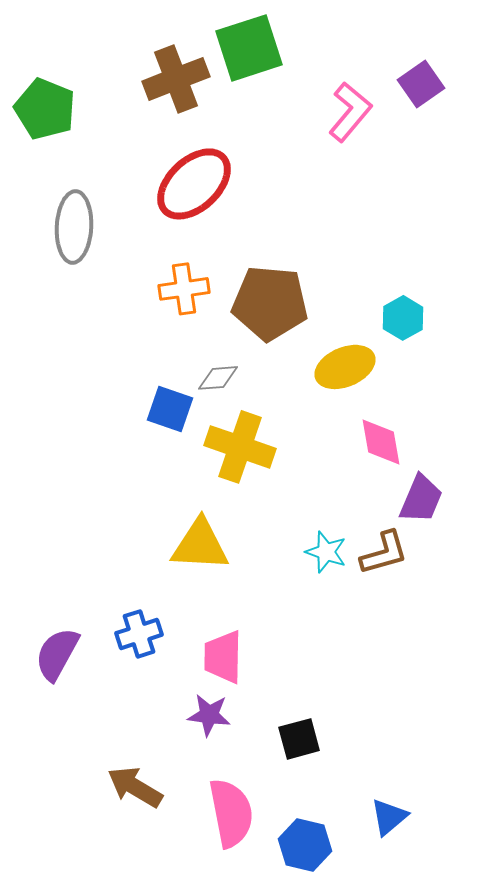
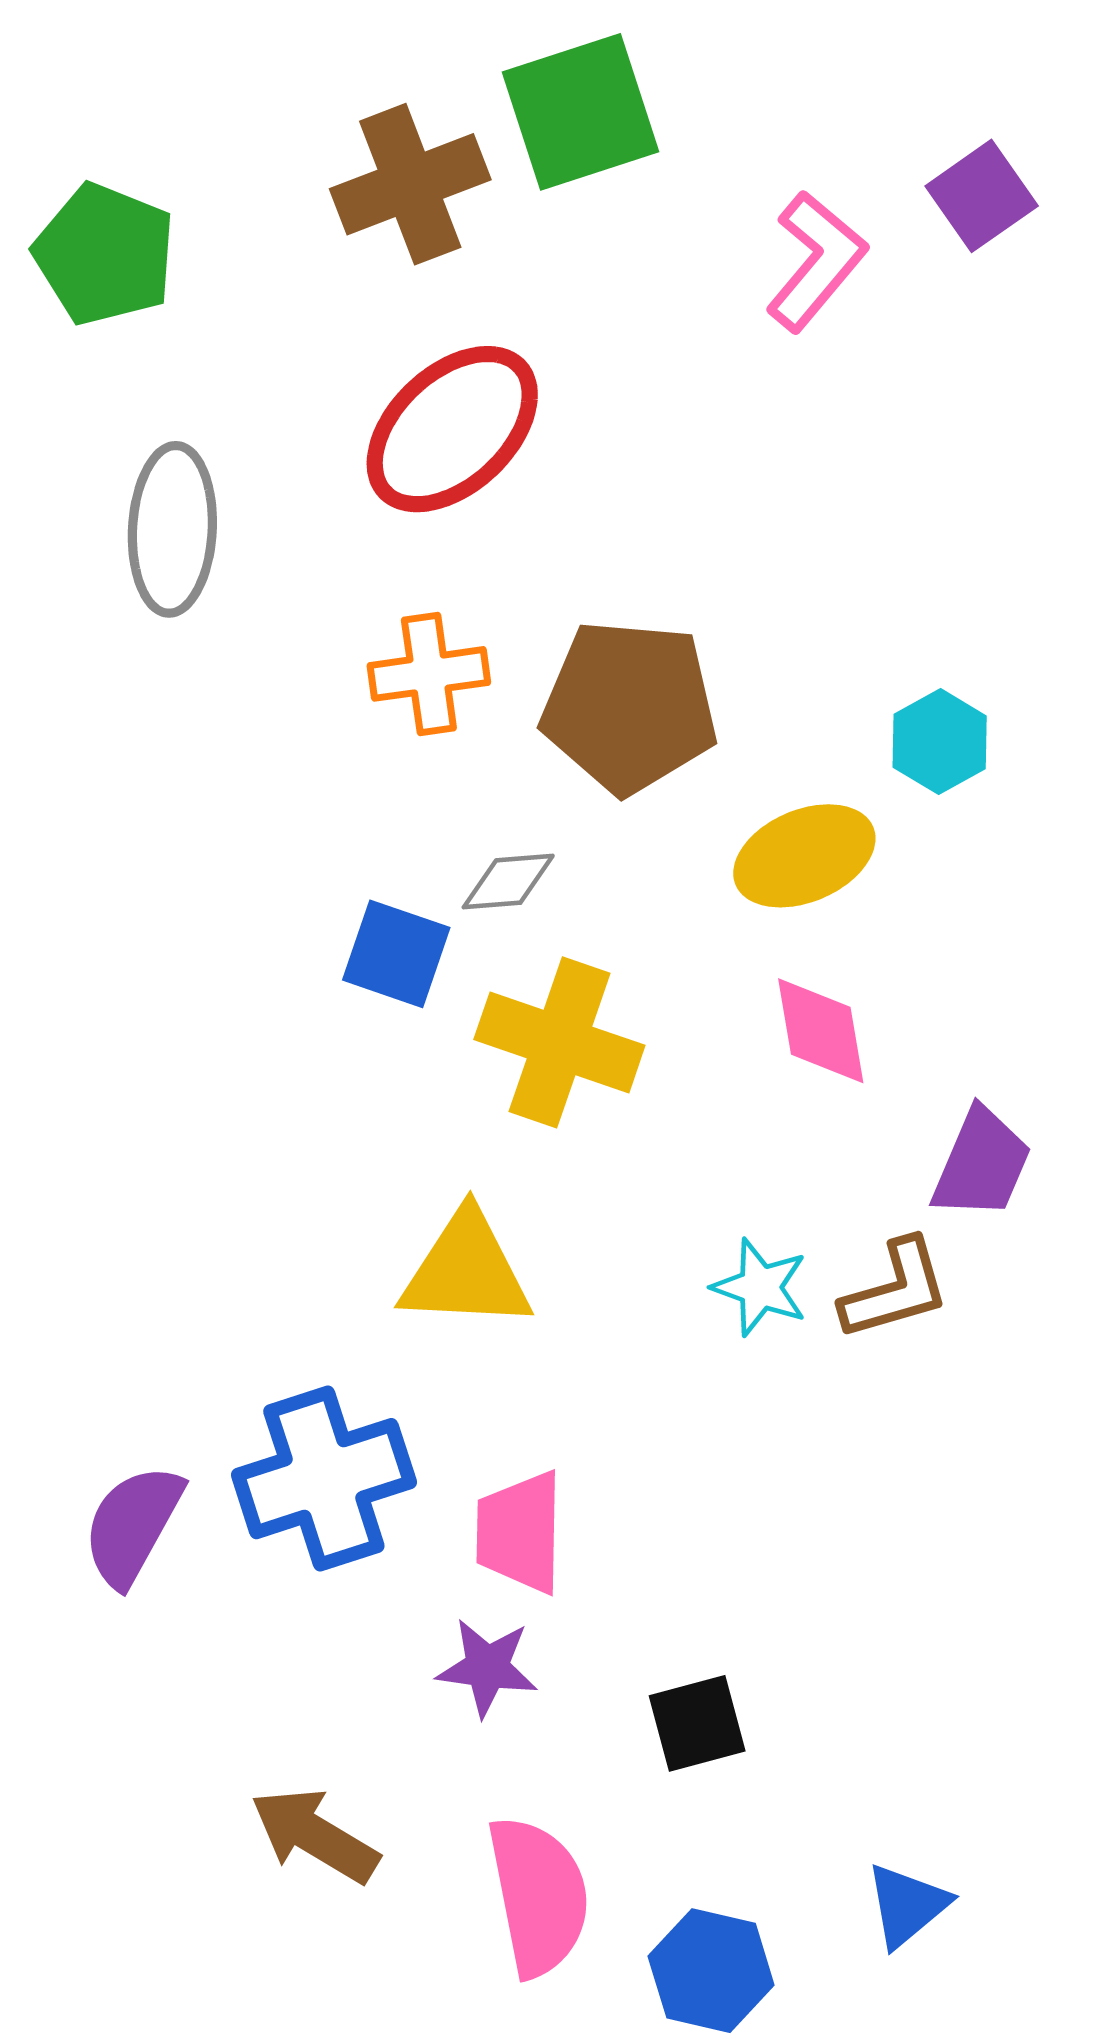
pink diamond: (381, 442) -> (821, 1031), moved
blue cross: (139, 634) -> (324, 1479), size x1.6

